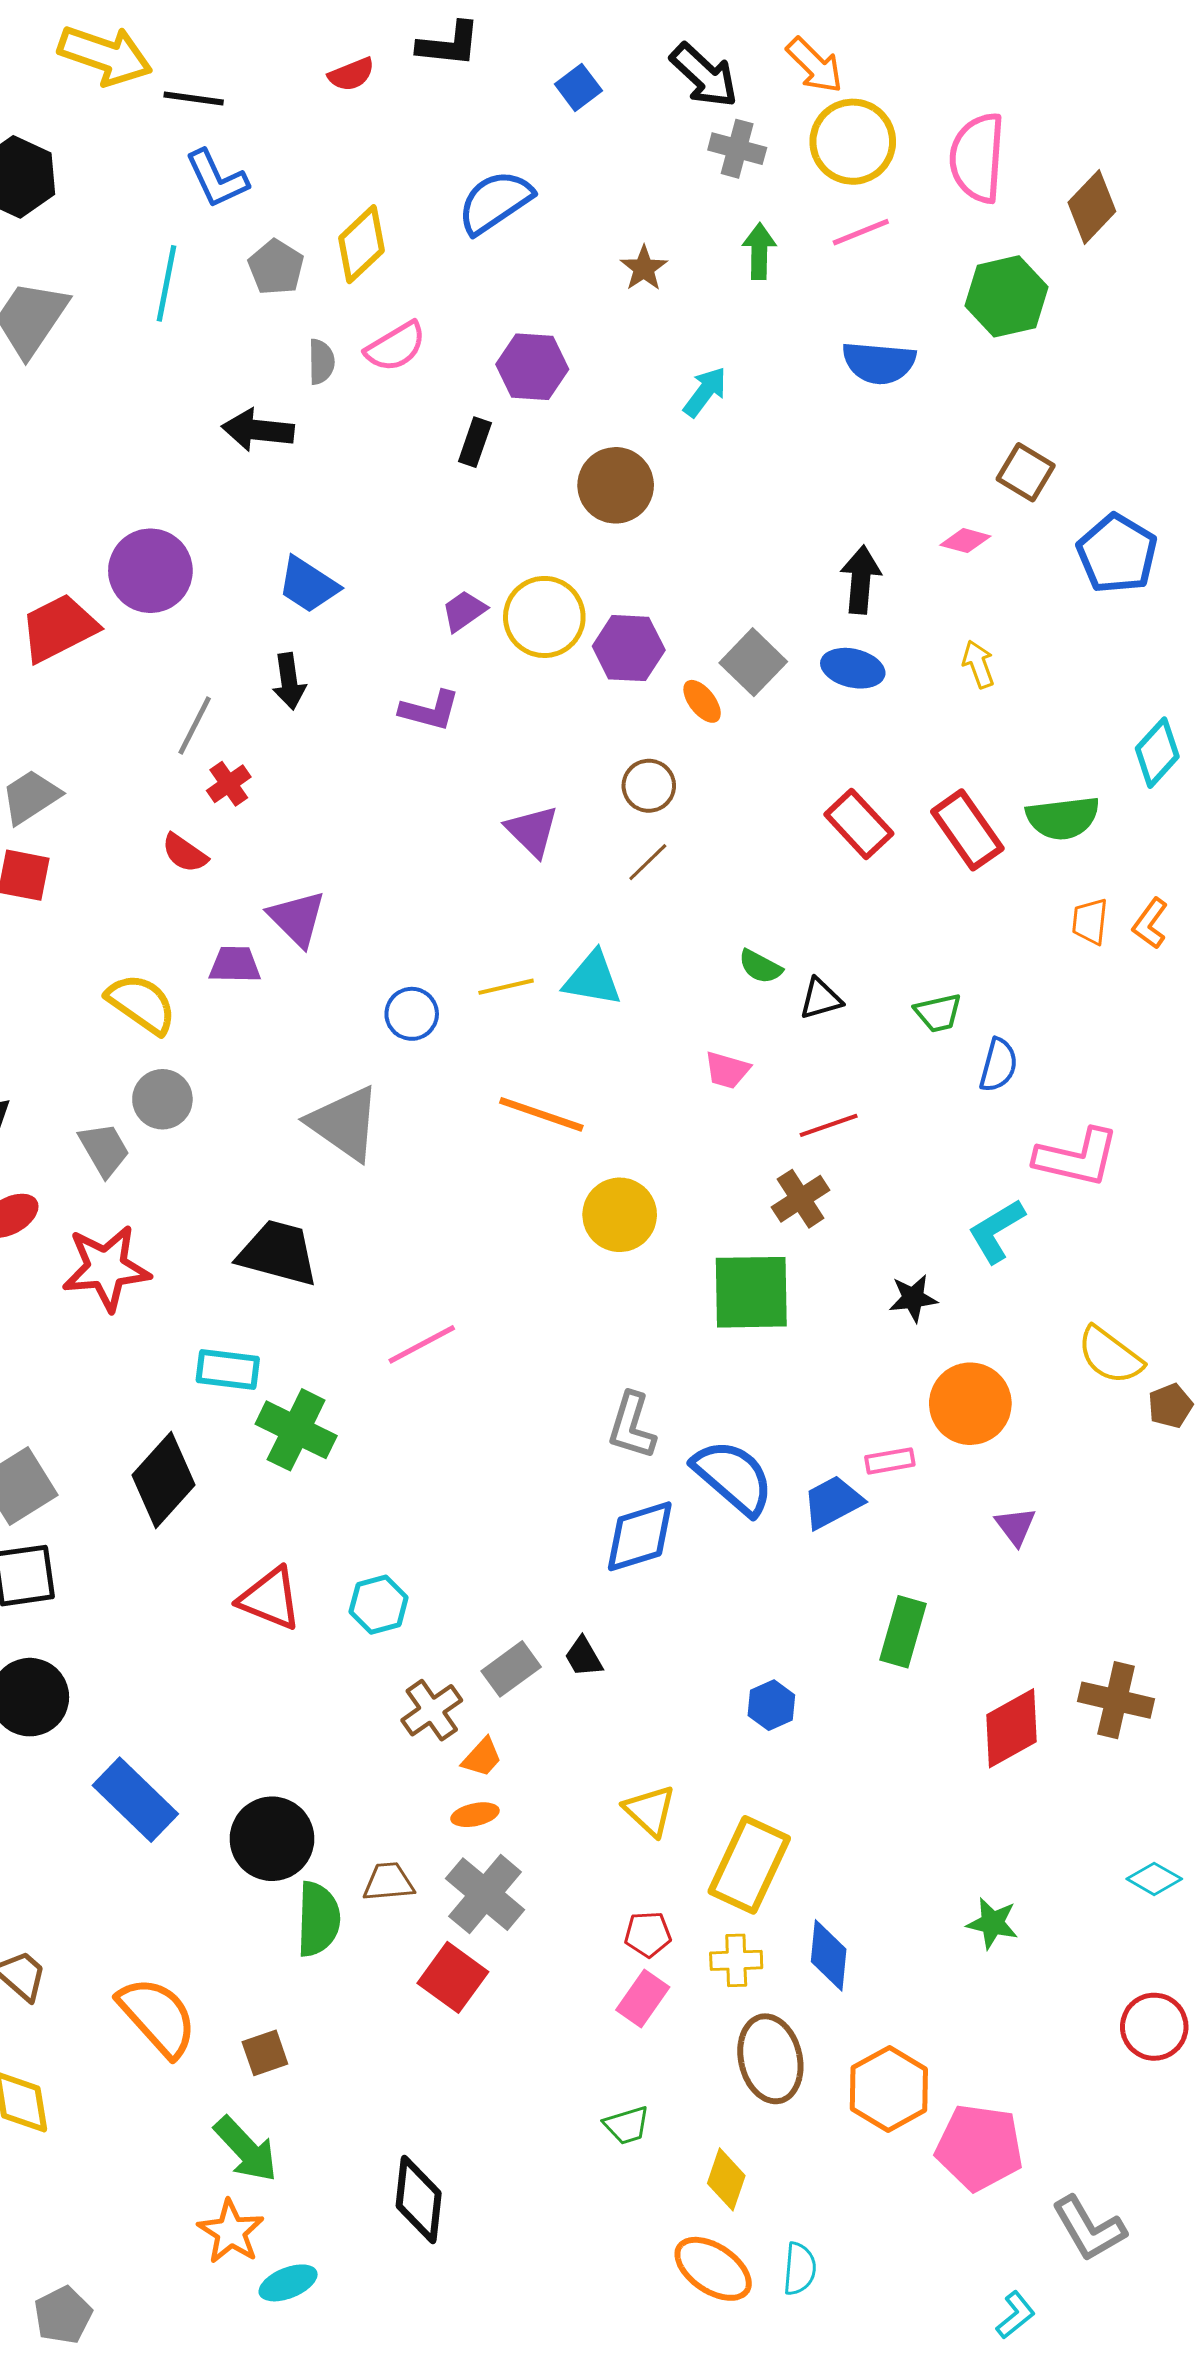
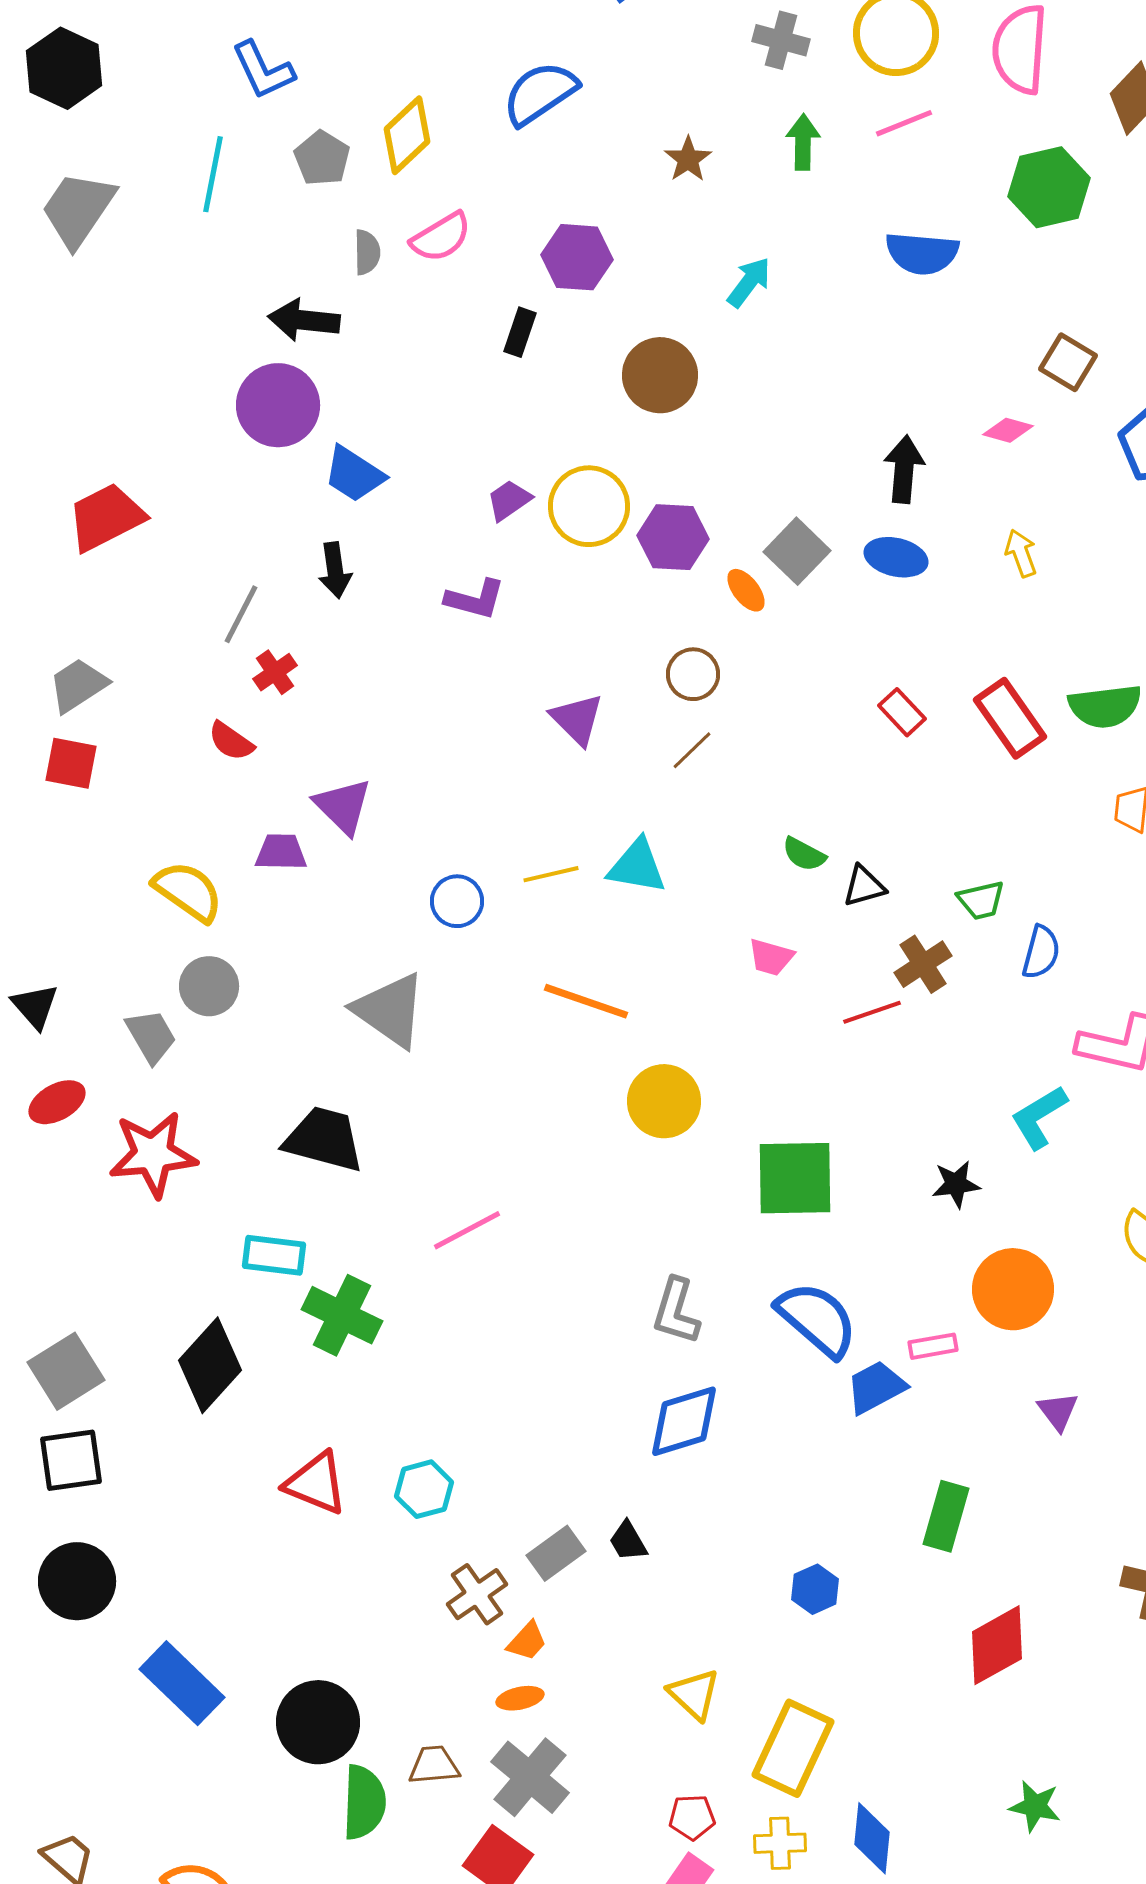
purple circle: (150, 571) -> (278, 405), moved
red rectangle: (859, 824) -> (902, 712), size x0.7
brown cross: (801, 1199) -> (923, 964), moved
blue semicircle: (733, 1477) -> (817, 1319), moved
red diamond: (1012, 1728) -> (997, 1645), moved

